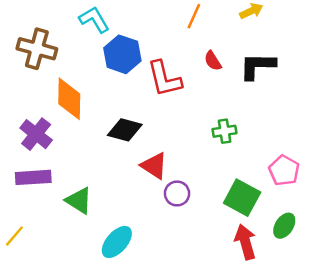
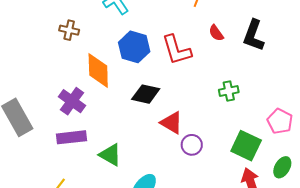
brown cross: (37, 49) -> (69, 30), size x0.6
blue hexagon: (122, 54) -> (134, 47), moved
black L-shape: (257, 66) -> (254, 35), turned -68

